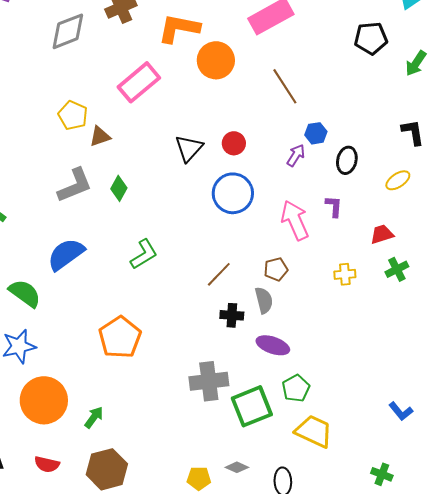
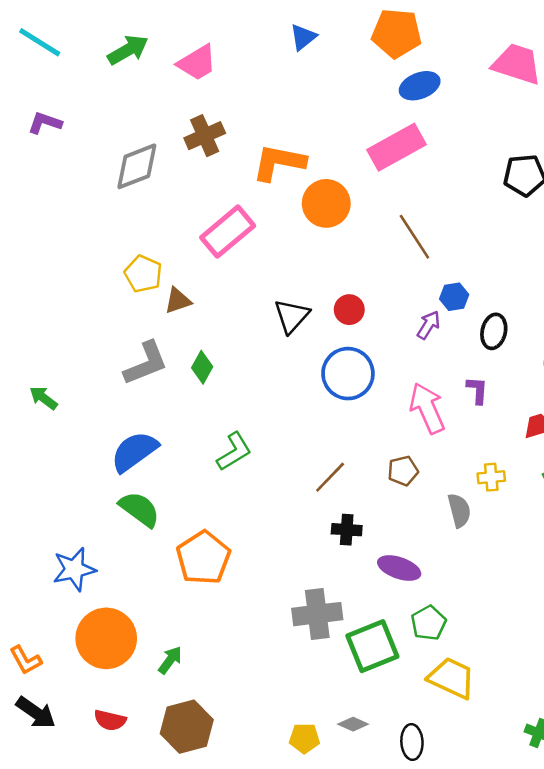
green semicircle: (25, 293) -> (139, 509), moved
gray semicircle: (264, 300) -> (459, 510), moved

